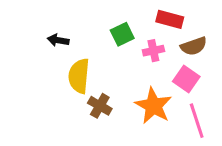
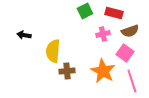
green square: (122, 34) -> (85, 11), moved
black arrow: (58, 40) -> (24, 35), moved
brown cross: (100, 106) -> (67, 71), turned -35

